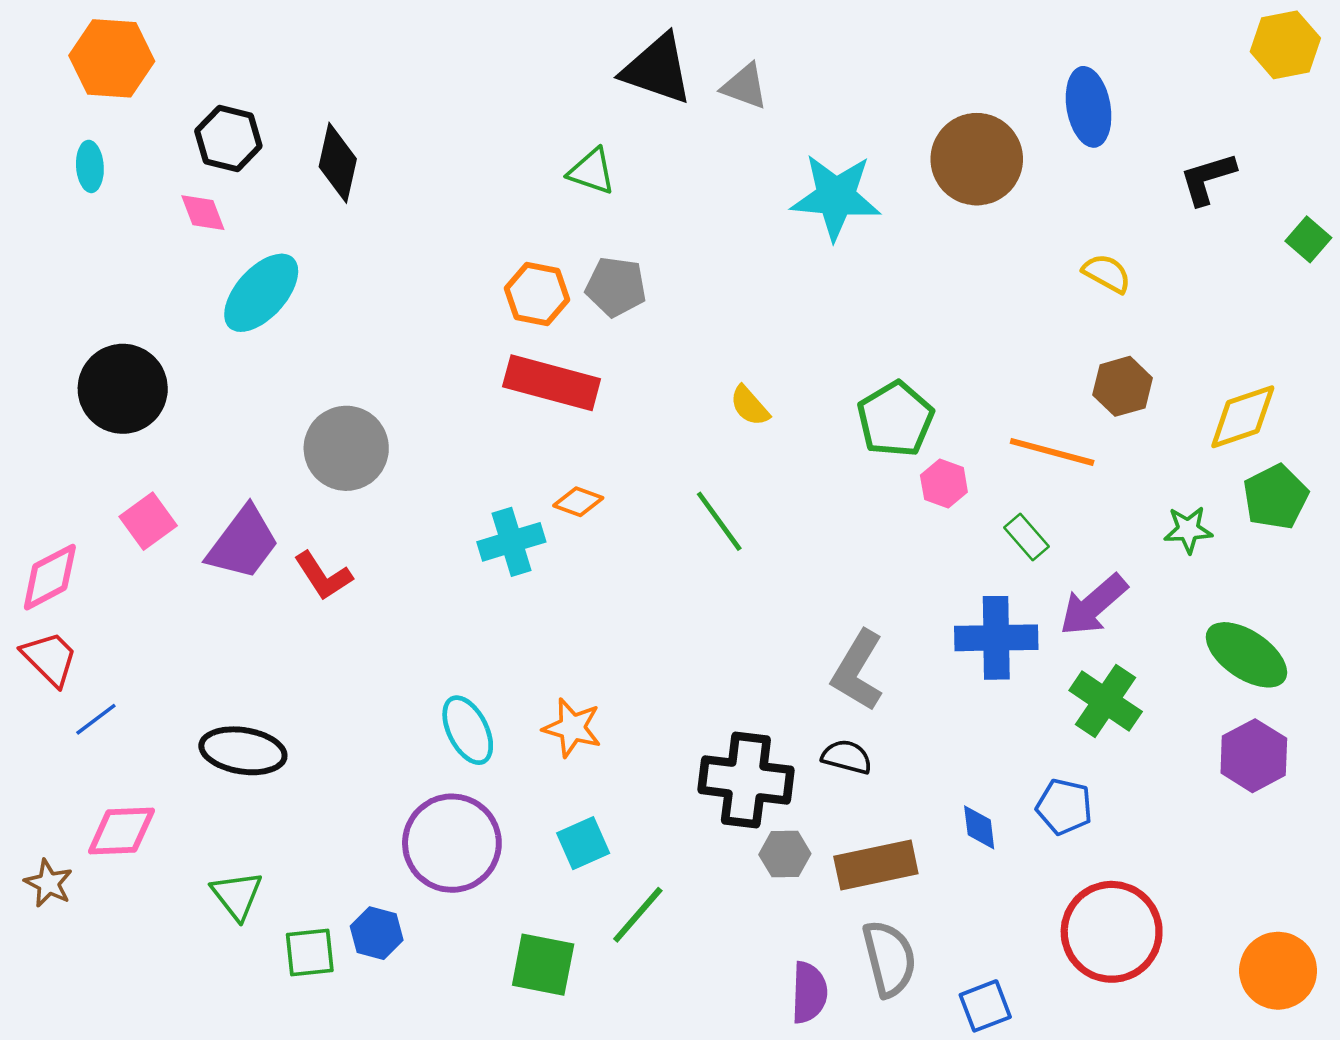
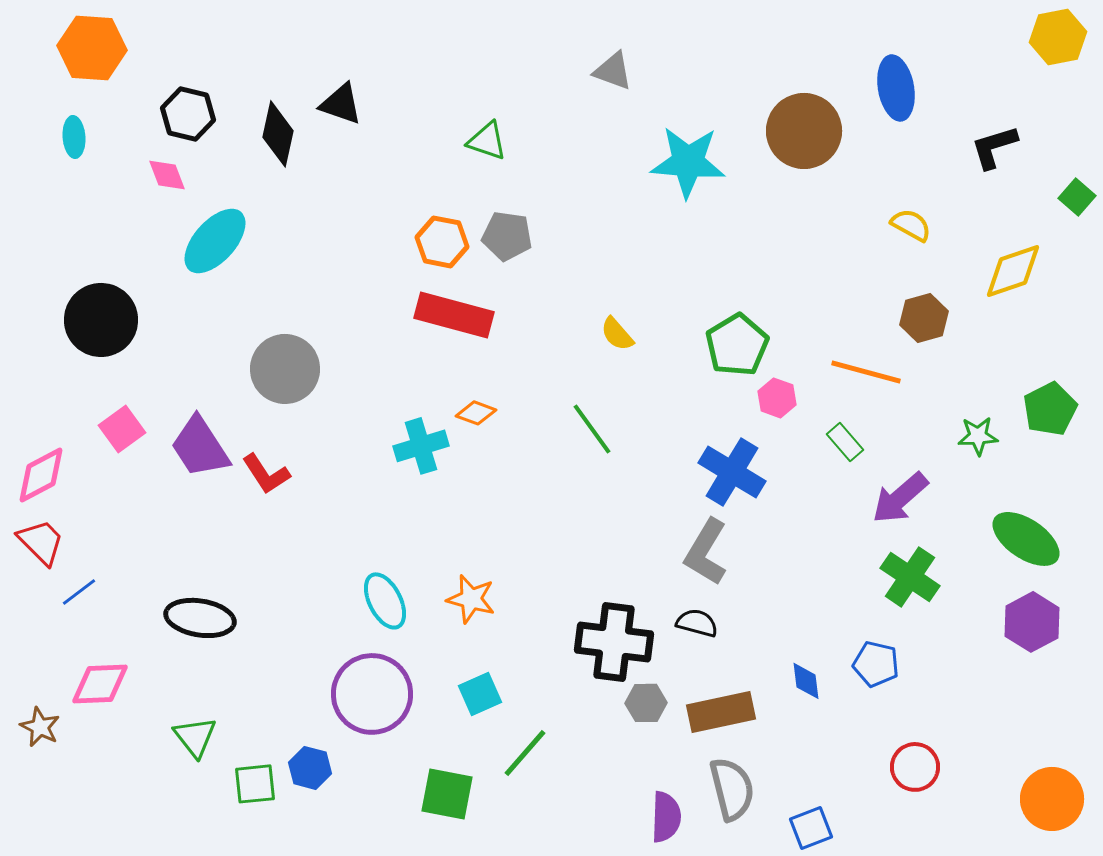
black triangle: (657, 69) -> (341, 104), moved, size x0.7
yellow diamond: (1243, 417) -> (1013, 271), moved
purple trapezoid: (243, 543) -> (200, 447), turned 110
blue cross: (996, 638) -> (732, 472), moved, turned 32
red circle: (1112, 932) -> (915, 767), size x0.6

